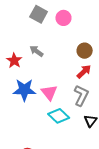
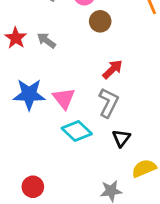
brown circle: (85, 51) -> (100, 21), moved
red star: (14, 61) -> (16, 38), moved

